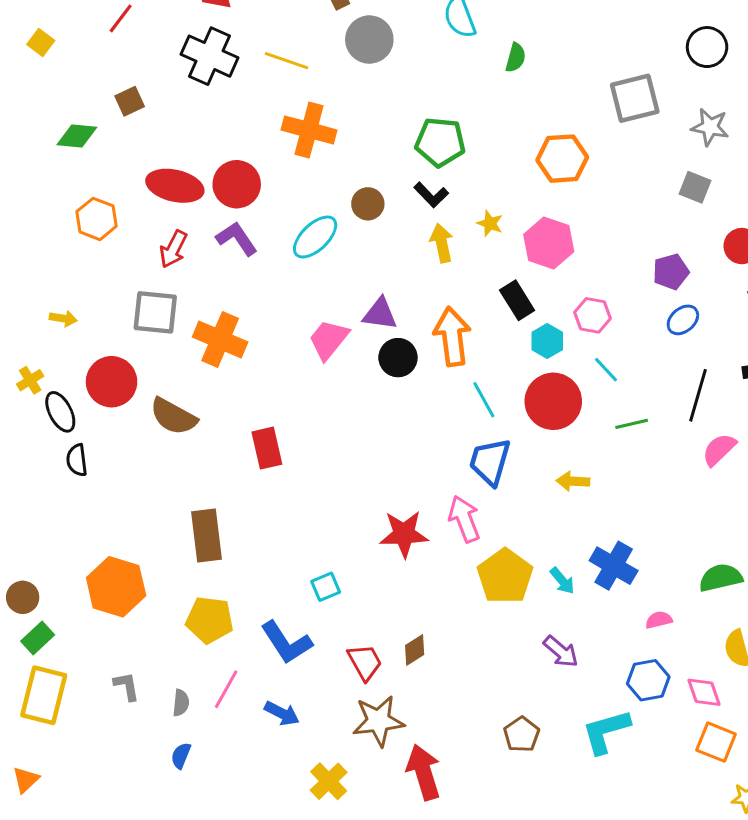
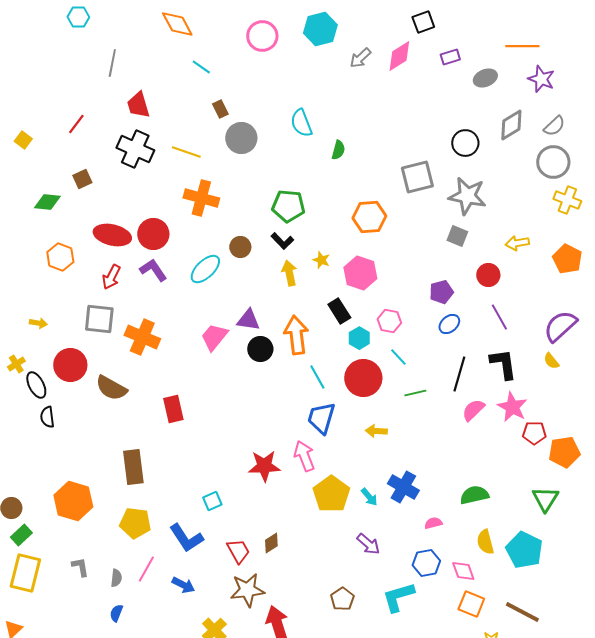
gray star: (710, 127) -> (467, 196), size x1.5

